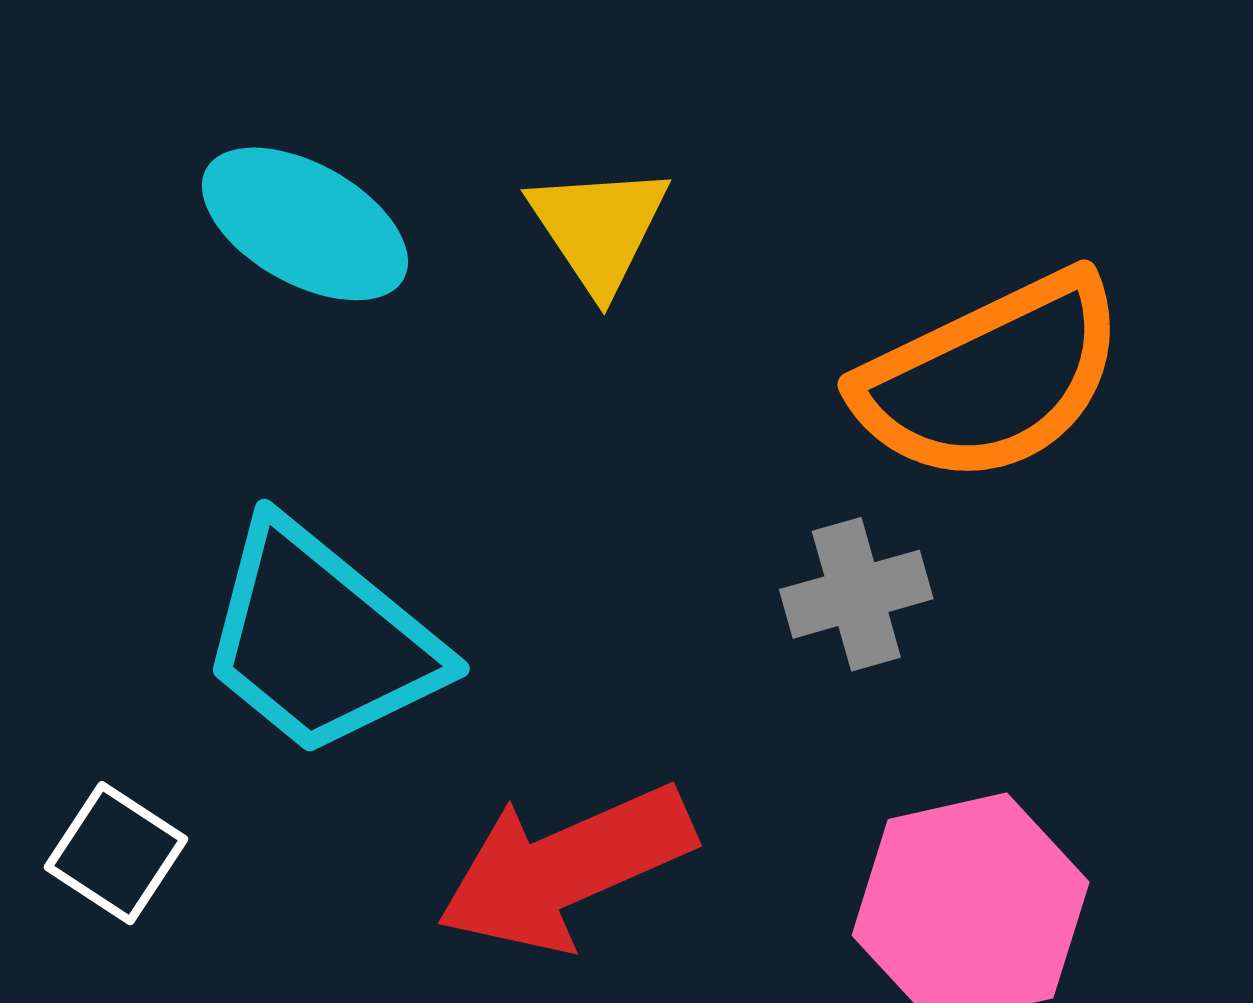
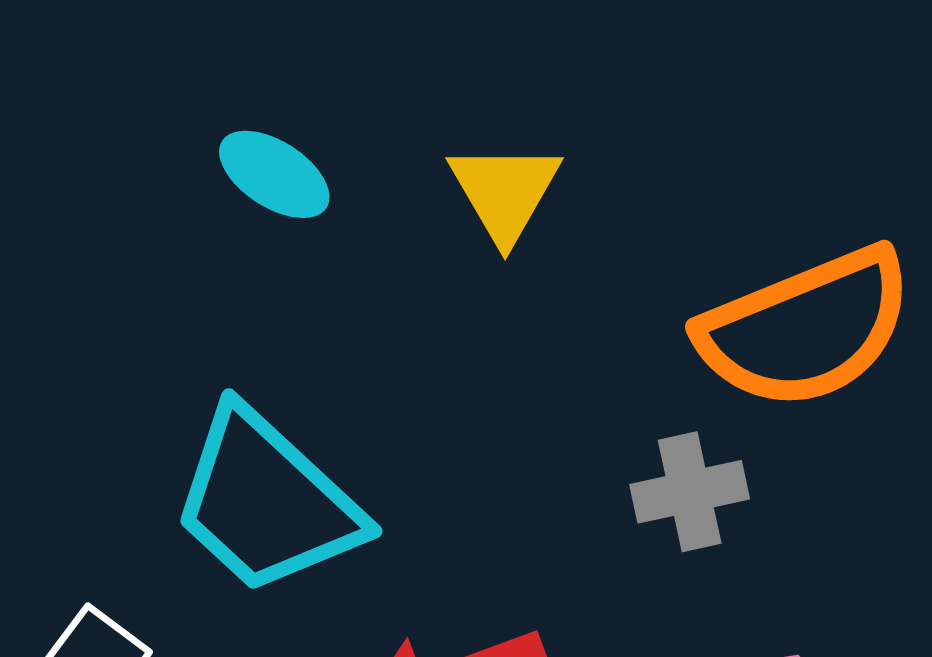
cyan ellipse: (305, 224) -> (274, 174), size x0.7

